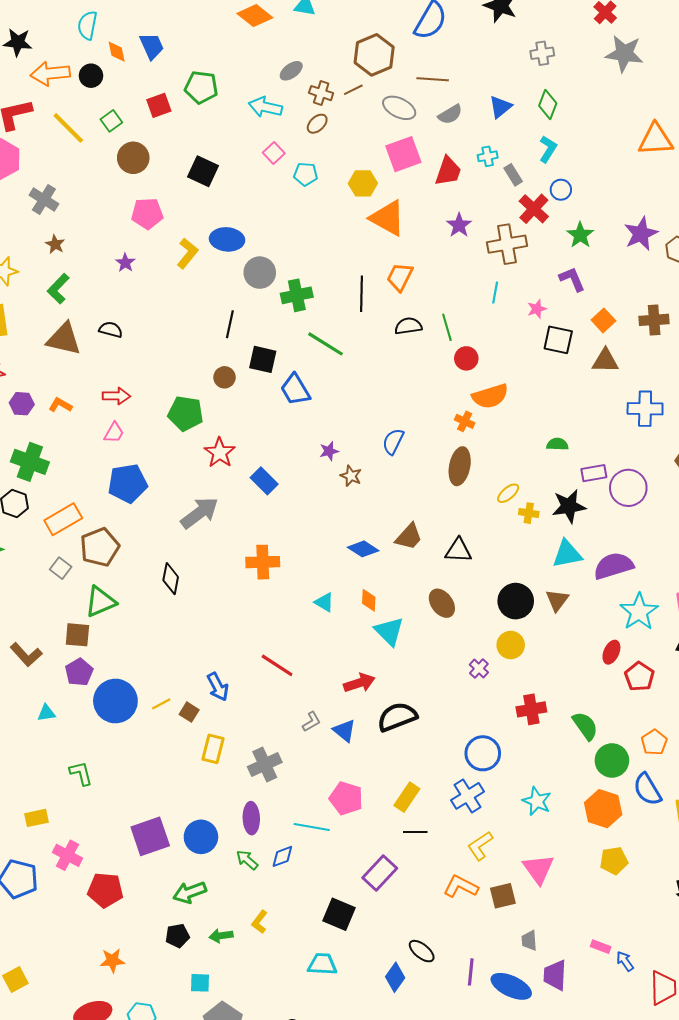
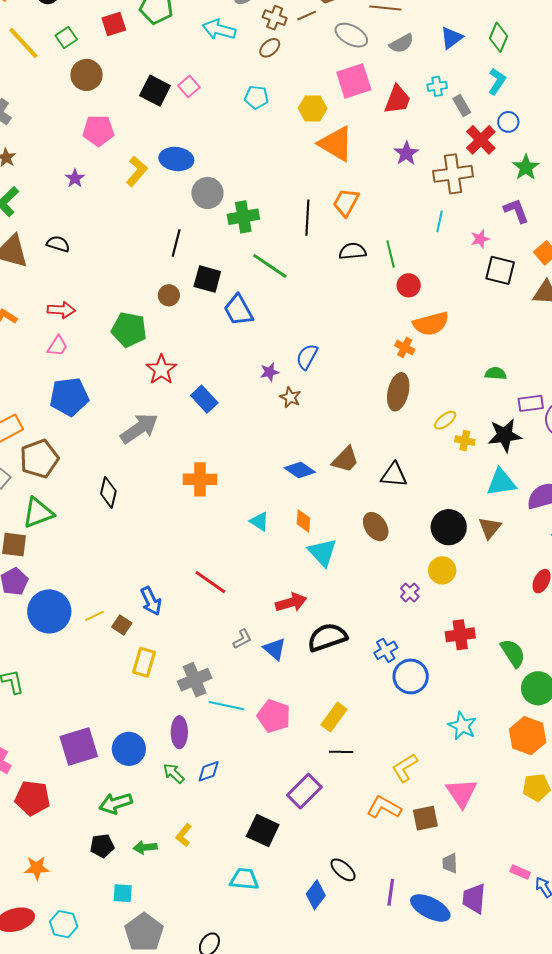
pink square: (274, 153) -> (189, 87), moved
blue semicircle: (393, 442) -> (307, 357), moved
blue cross: (468, 796) -> (386, 650), moved, size x0.7
cyan line: (312, 827) -> (226, 706), moved

